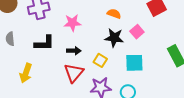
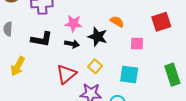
pink square: (137, 32) -> (137, 44), turned 32
black star: (114, 38) -> (98, 37), moved
black arrow: (74, 51) -> (72, 44), moved

